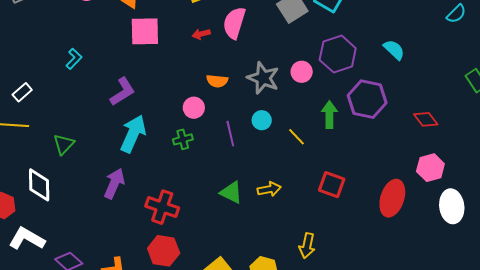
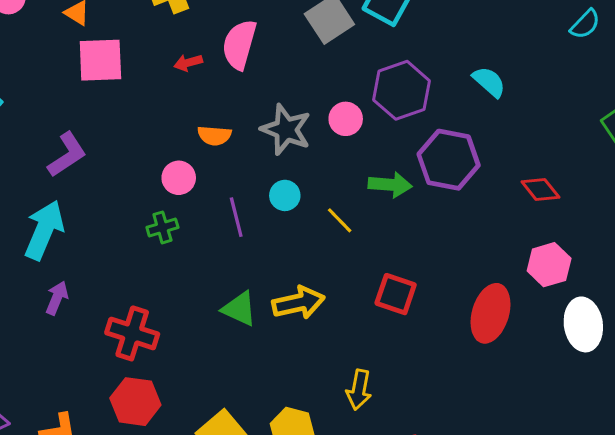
green arrow: (329, 115) -> (390, 185), turned 96
cyan arrow: (133, 134) -> (44, 230), moved
purple arrow: (114, 183) -> (57, 298), size x0.7
yellow arrow: (269, 189) -> (298, 303), size x1.4

